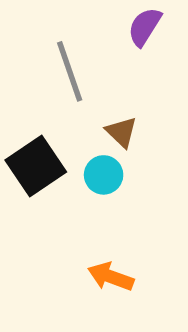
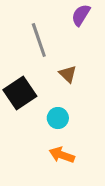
cyan circle: (104, 175) -> (58, 118), moved

